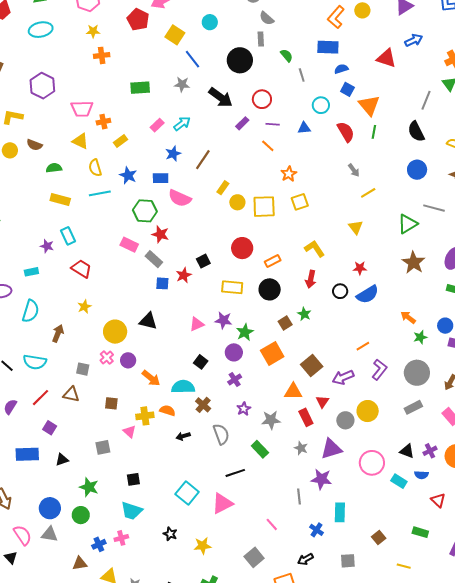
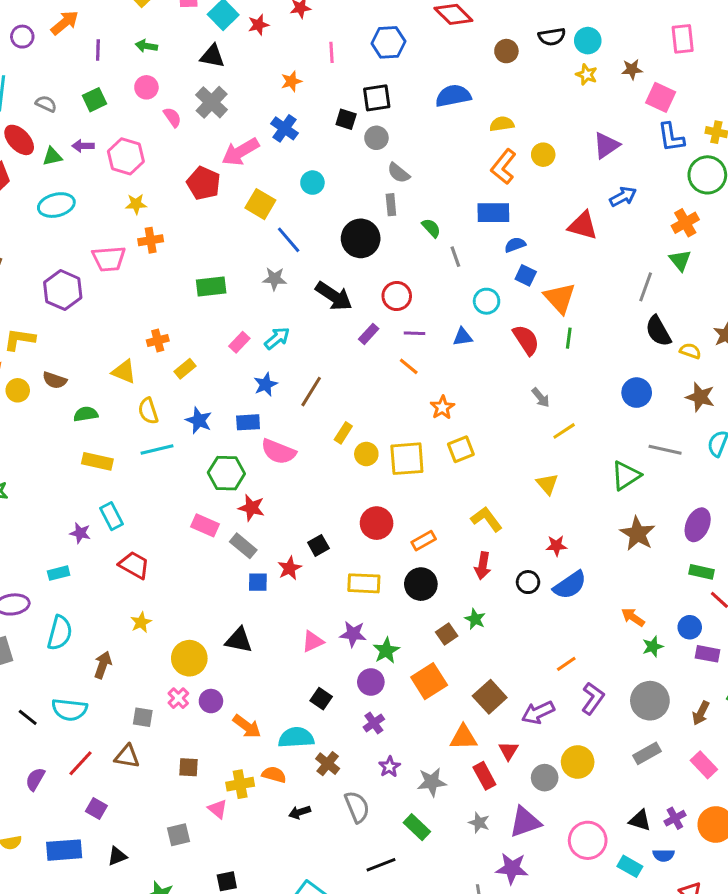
pink trapezoid: (82, 109) -> (109, 259), moved
black semicircle: (416, 132) -> (658, 331), moved

